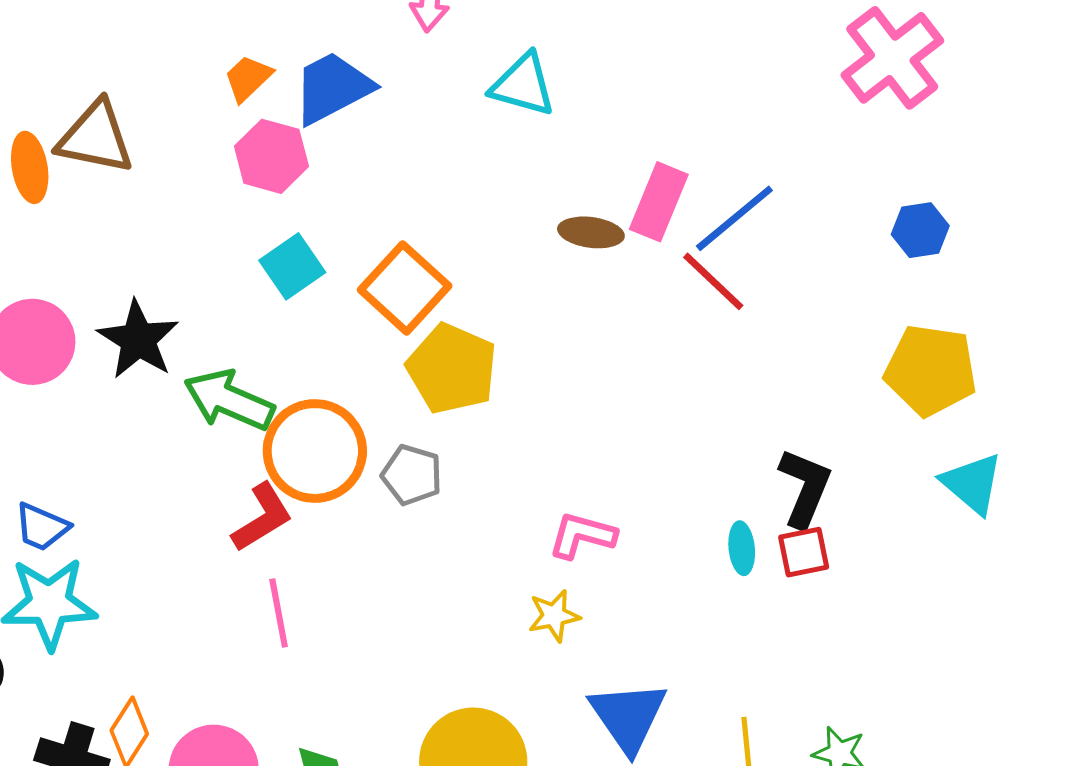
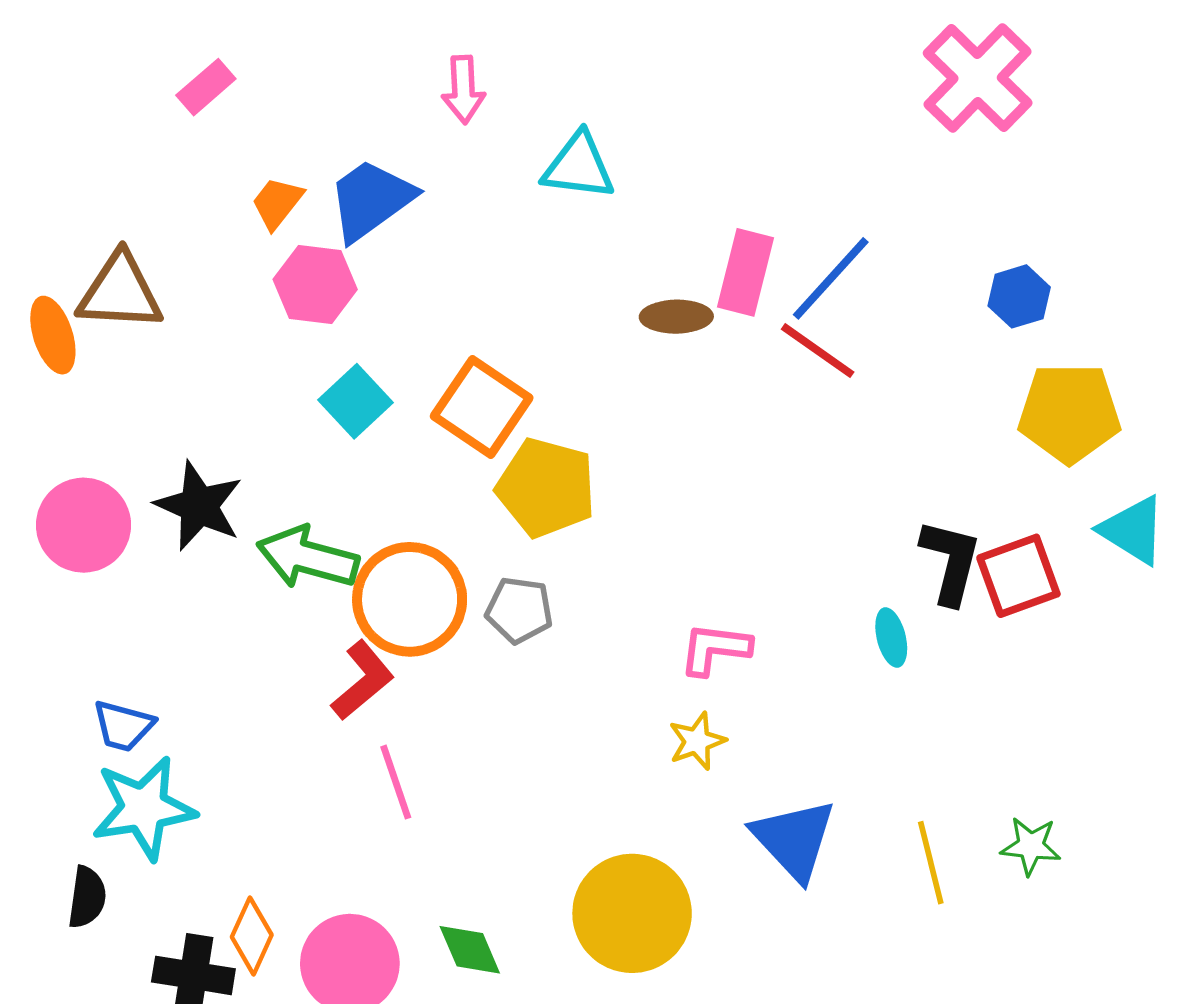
blue hexagon: (920, 230) -> (1019, 296), moved
red square: (804, 552) -> (1018, 576), moved, size x1.4

